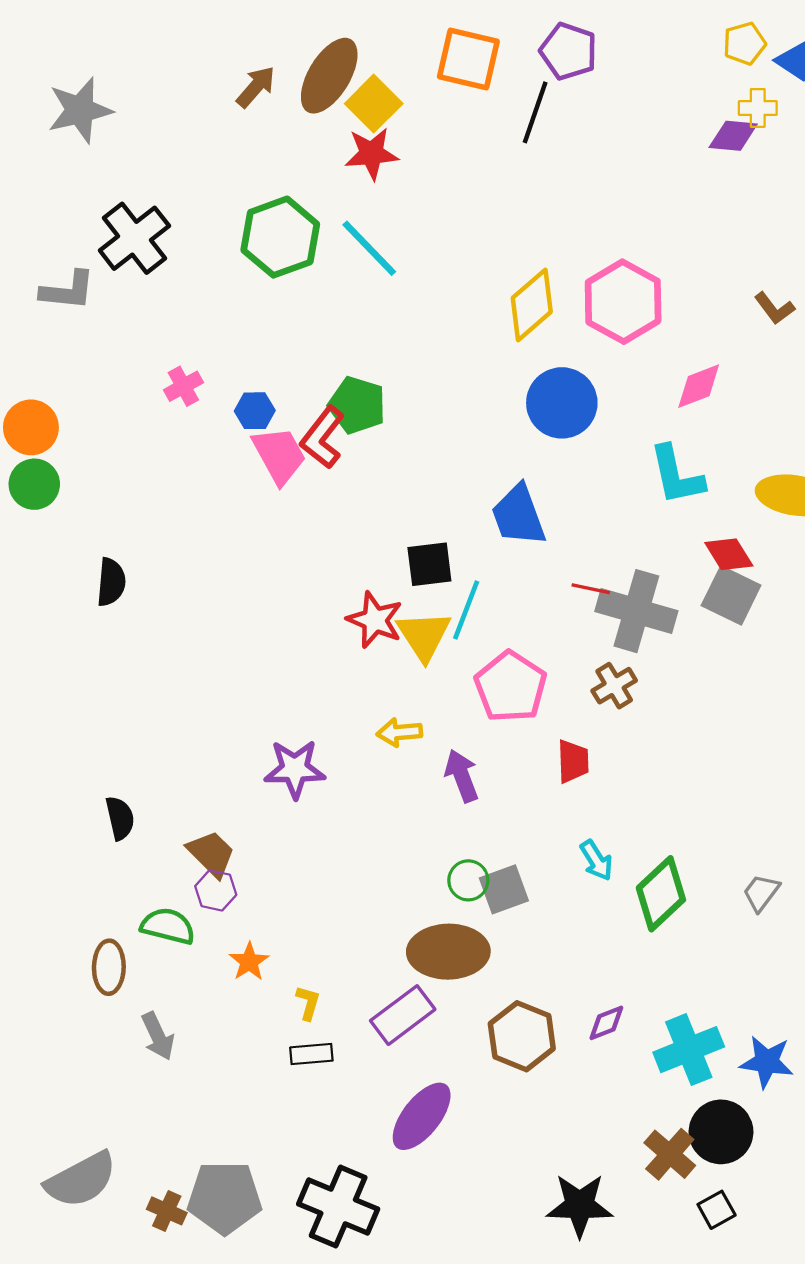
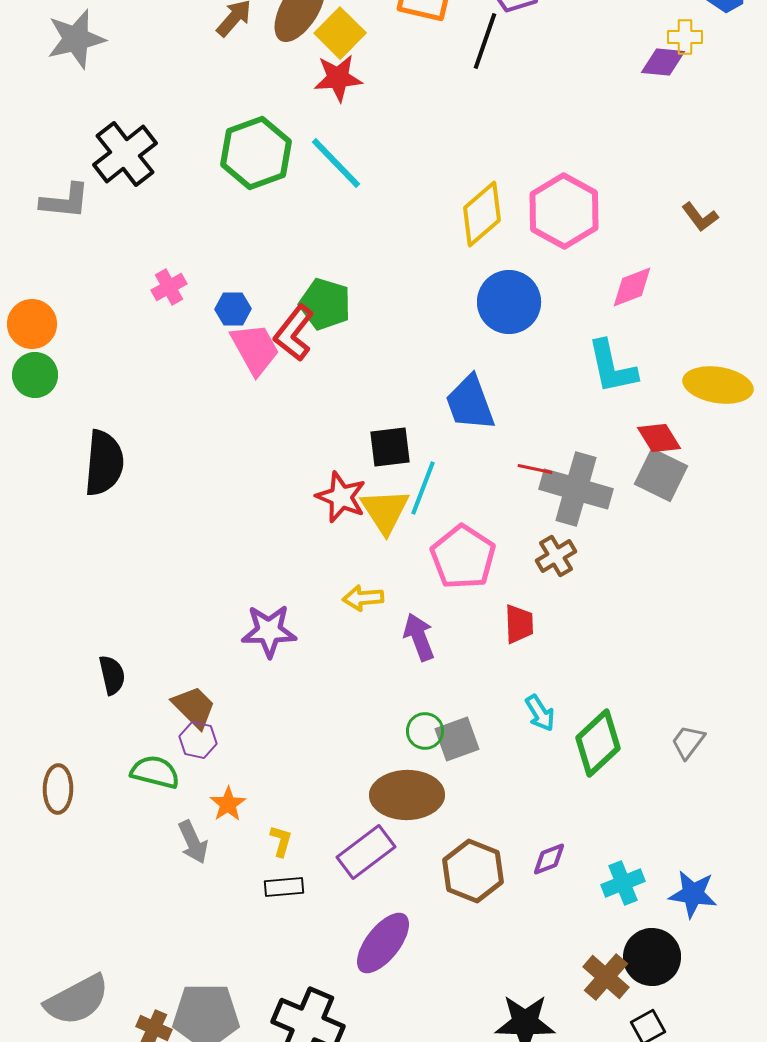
black semicircle: (111, 582) -> (104, 463), size x1.5
brown ellipse: (109, 967) -> (58, 789), moved
gray arrow: (158, 1036) -> (193, 842), moved
cyan cross: (689, 1050) -> (623, 883), size x0.7

